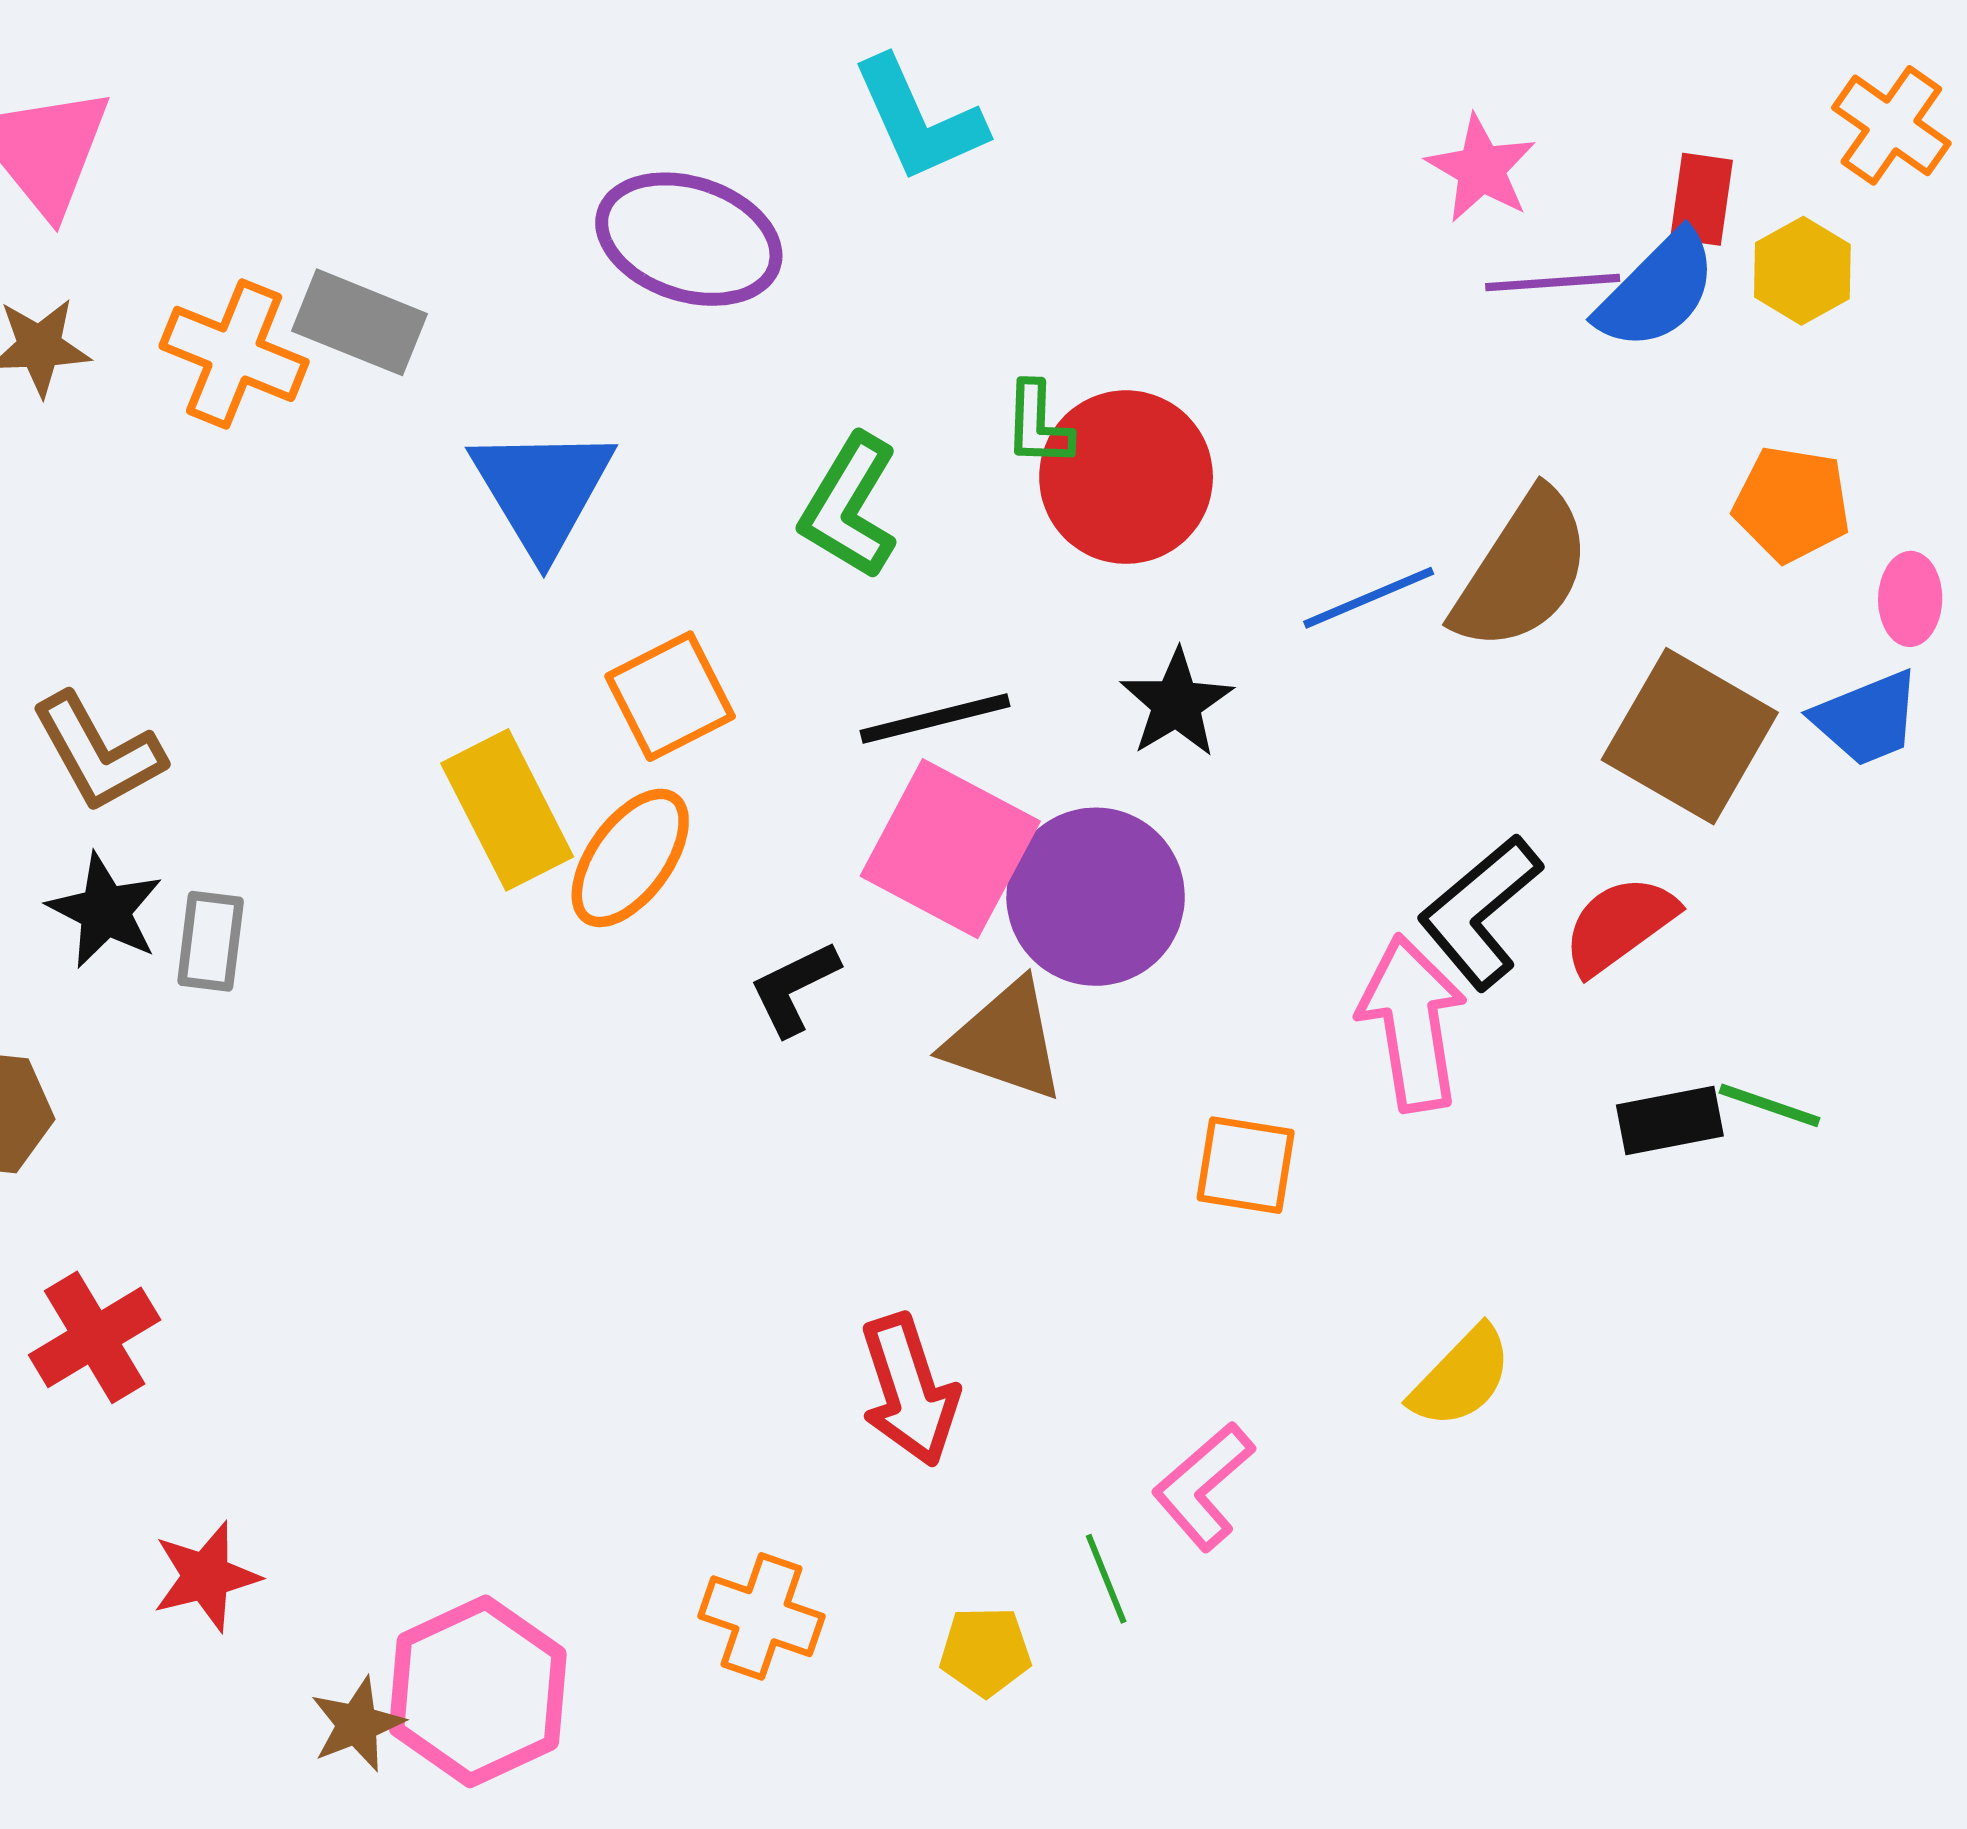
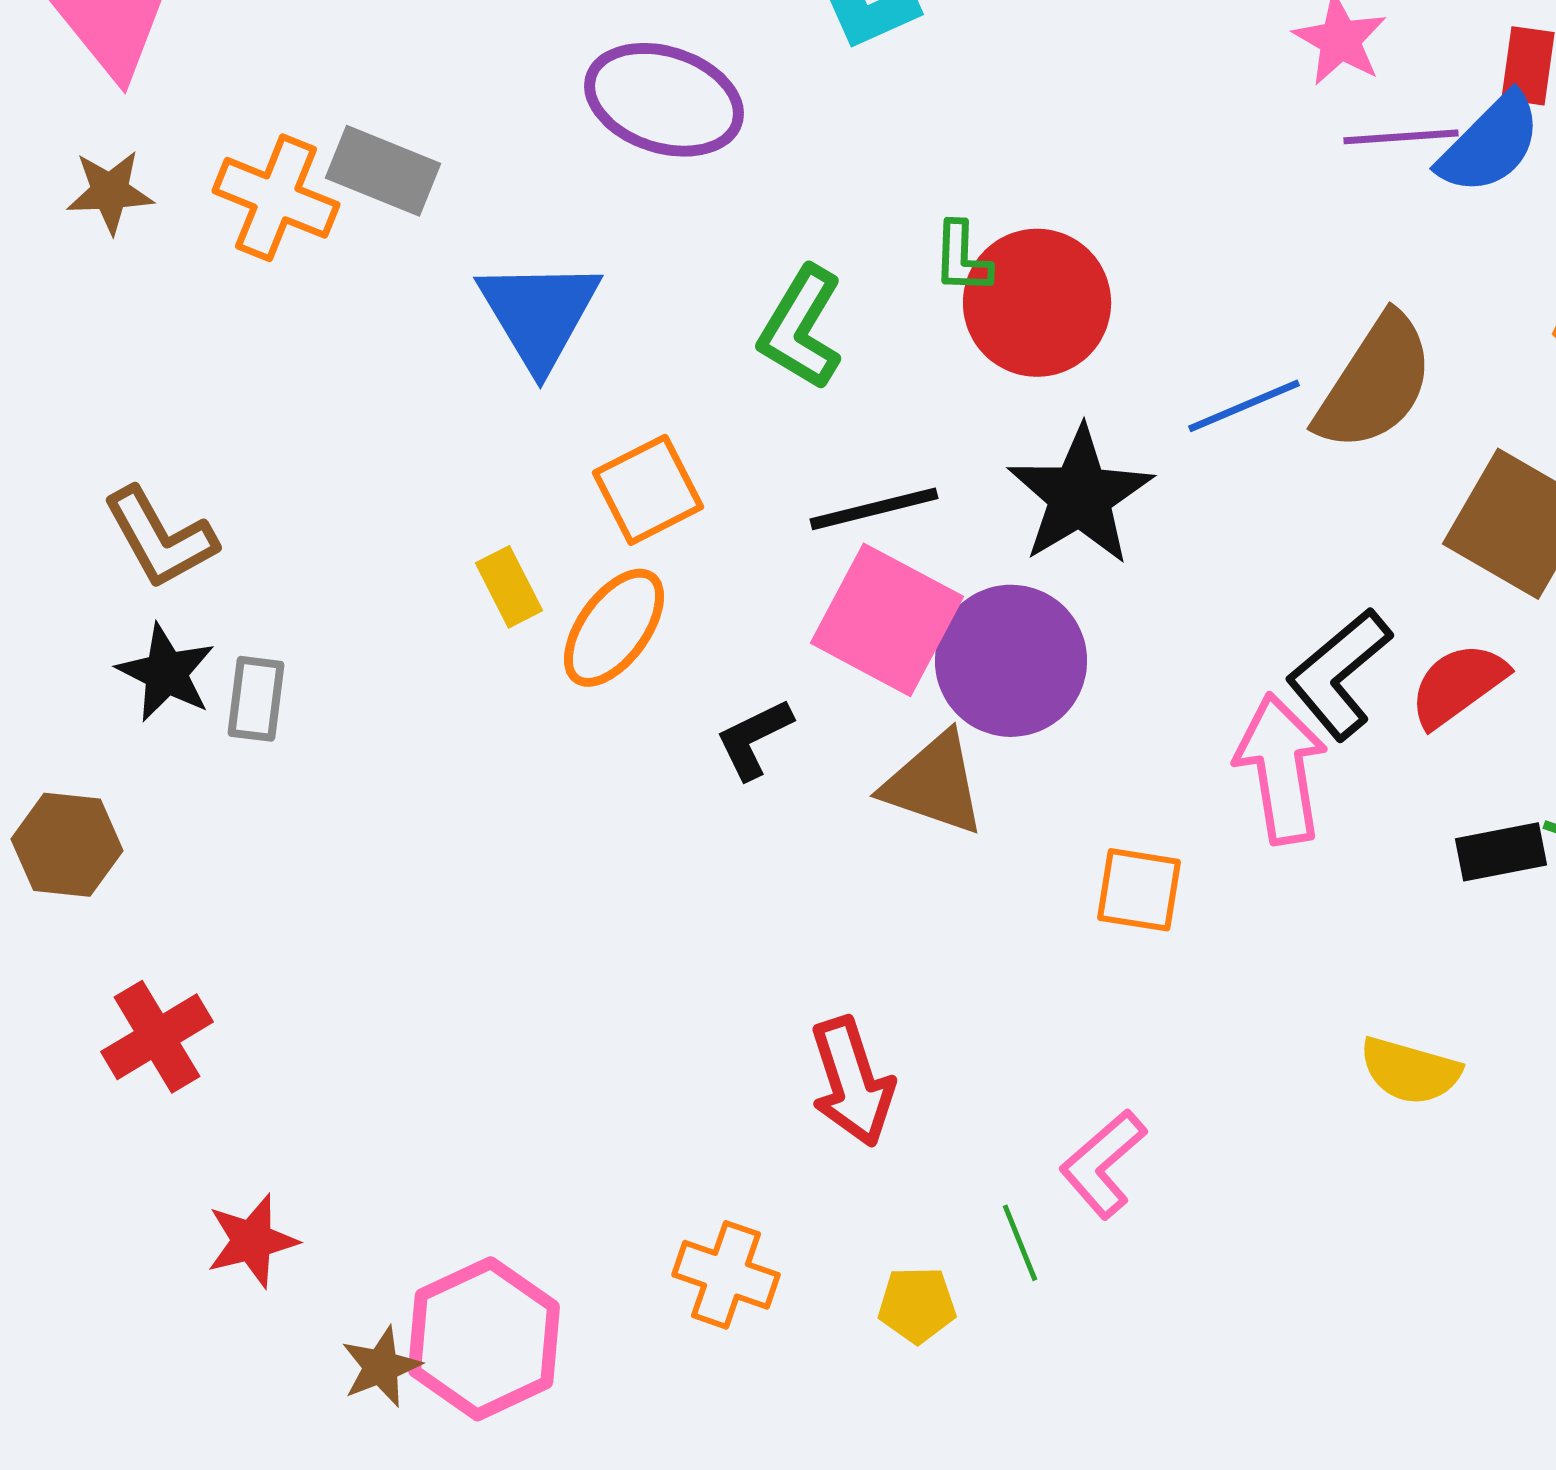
black star: (1176, 703) -> (1080, 496), size x1.5
yellow rectangle: (507, 810) -> (509, 587), size x0.6
yellow semicircle: (1461, 1377) -> (1410, 1071), moved, turned 62

